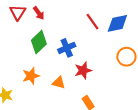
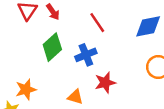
red line: (92, 22) -> (97, 23), moved
orange star: (31, 76) -> (26, 89), moved

